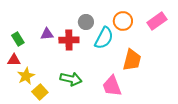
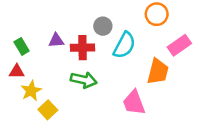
orange circle: (123, 21) -> (157, 14), moved
pink rectangle: (157, 21) -> (179, 45), moved
green arrow: (71, 79) -> (84, 80), moved

